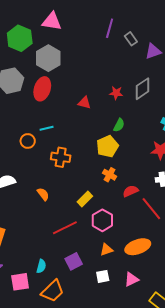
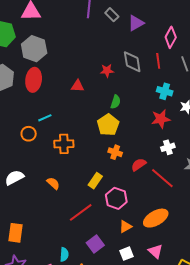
gray diamond: (143, 89) -> (132, 62), turned -55
pink triangle: (132, 279) -> (155, 251), turned -42

